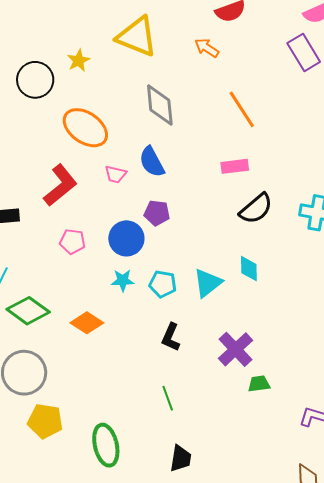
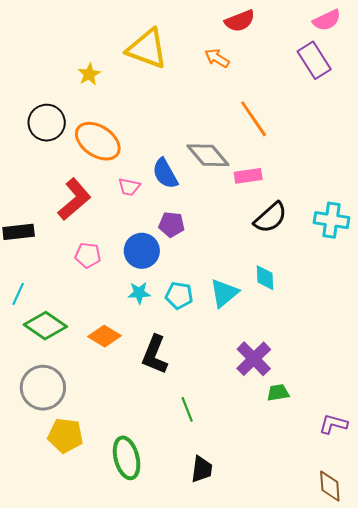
black circle: (35, 80) -> (47, 123), moved
gray diamond: (160, 105) -> (208, 155), moved, turned -33
black L-shape: (171, 337) -> (155, 355), moved, size x1.4

